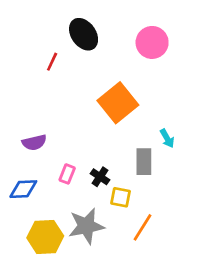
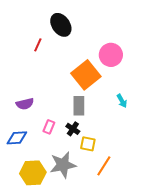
pink circle: (152, 42) -> (111, 55), moved
gray rectangle: (144, 162) -> (79, 106), moved

